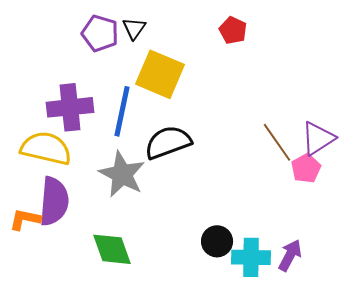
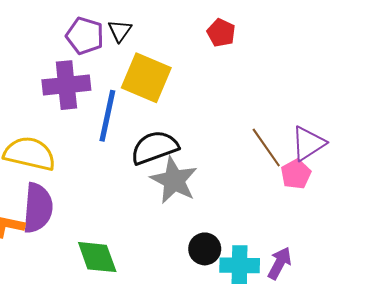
purple cross: (70, 107) -> (66, 85), moved
gray star: (122, 174) -> (174, 180), moved

